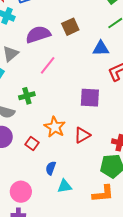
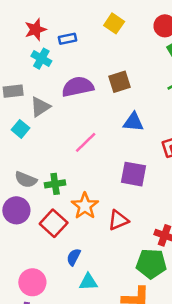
blue triangle: (101, 48) -> (133, 122), moved
pink line: (48, 65) -> (86, 142), moved
green cross: (27, 96) -> (55, 184), moved
red square: (32, 144) -> (54, 223), size x1.5

